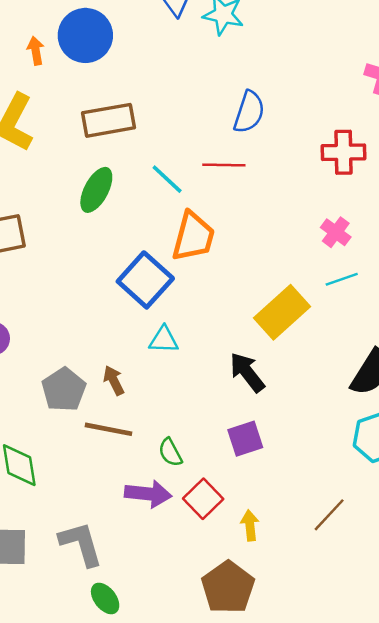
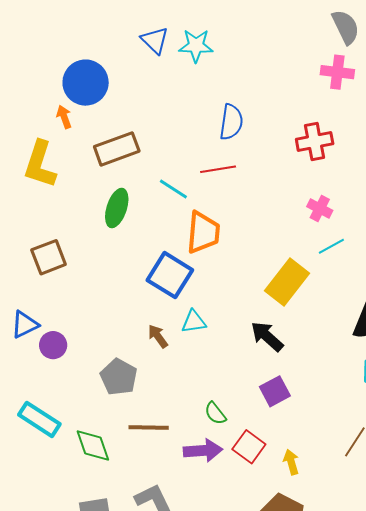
orange arrow: (36, 51) -> (64, 117), moved
brown arrow: (114, 380) -> (158, 336), moved
brown line: (109, 429) -> (149, 427), moved

